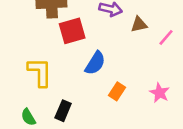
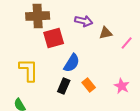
orange rectangle: (117, 91) -> (89, 85), turned -72
black rectangle: (63, 111) -> (64, 86), moved

